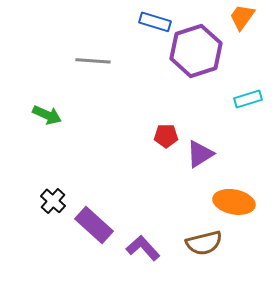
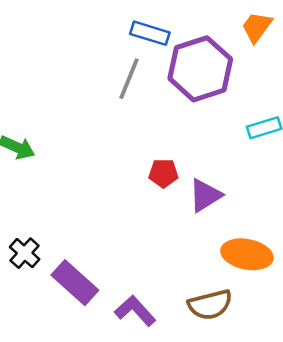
gray line: (93, 61) -> (129, 79), moved, turned -72

